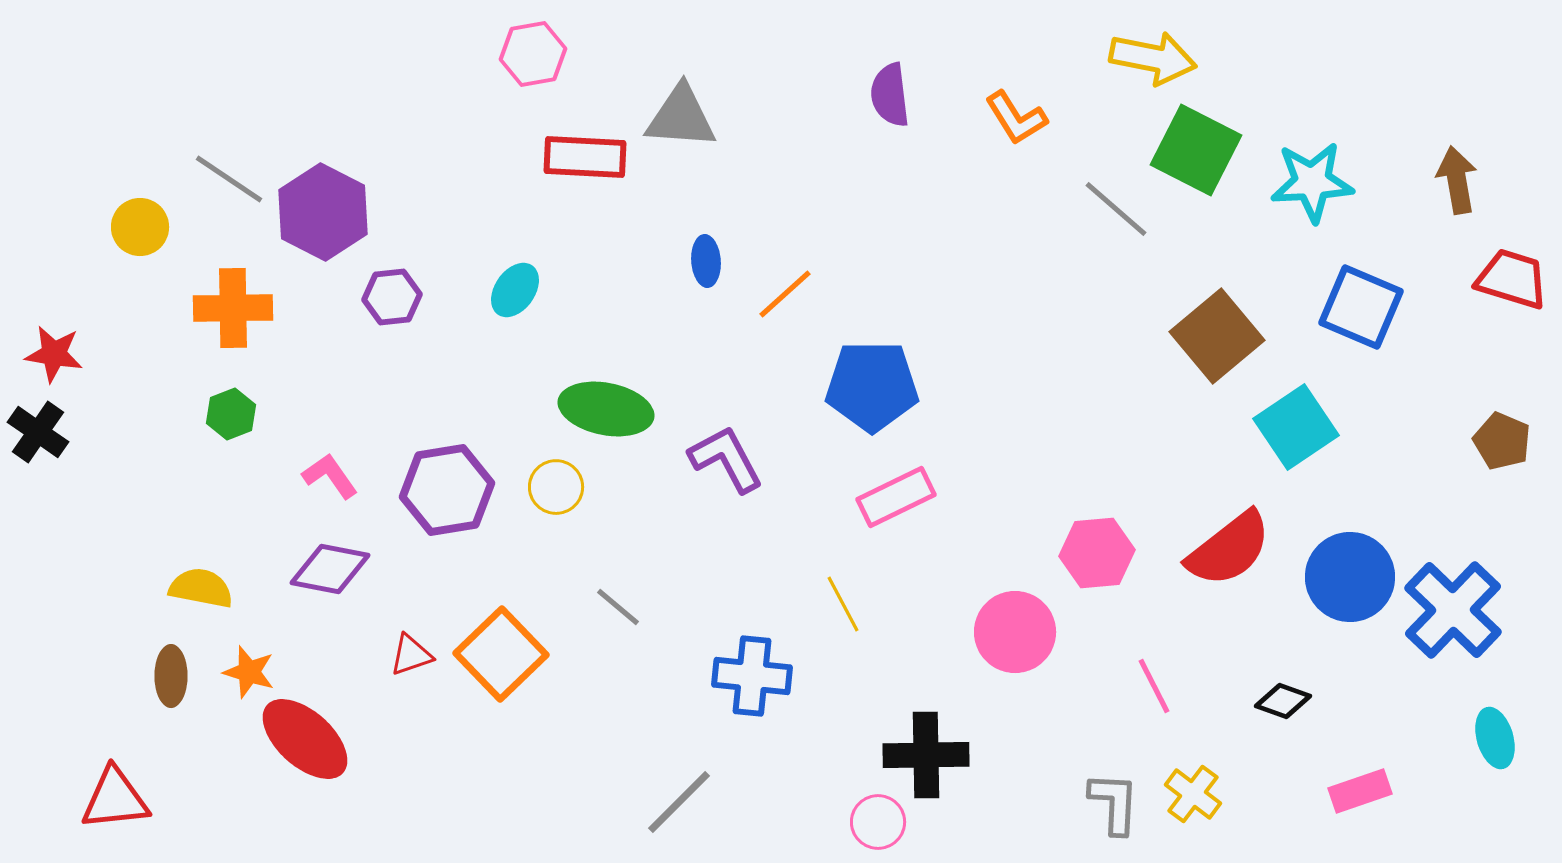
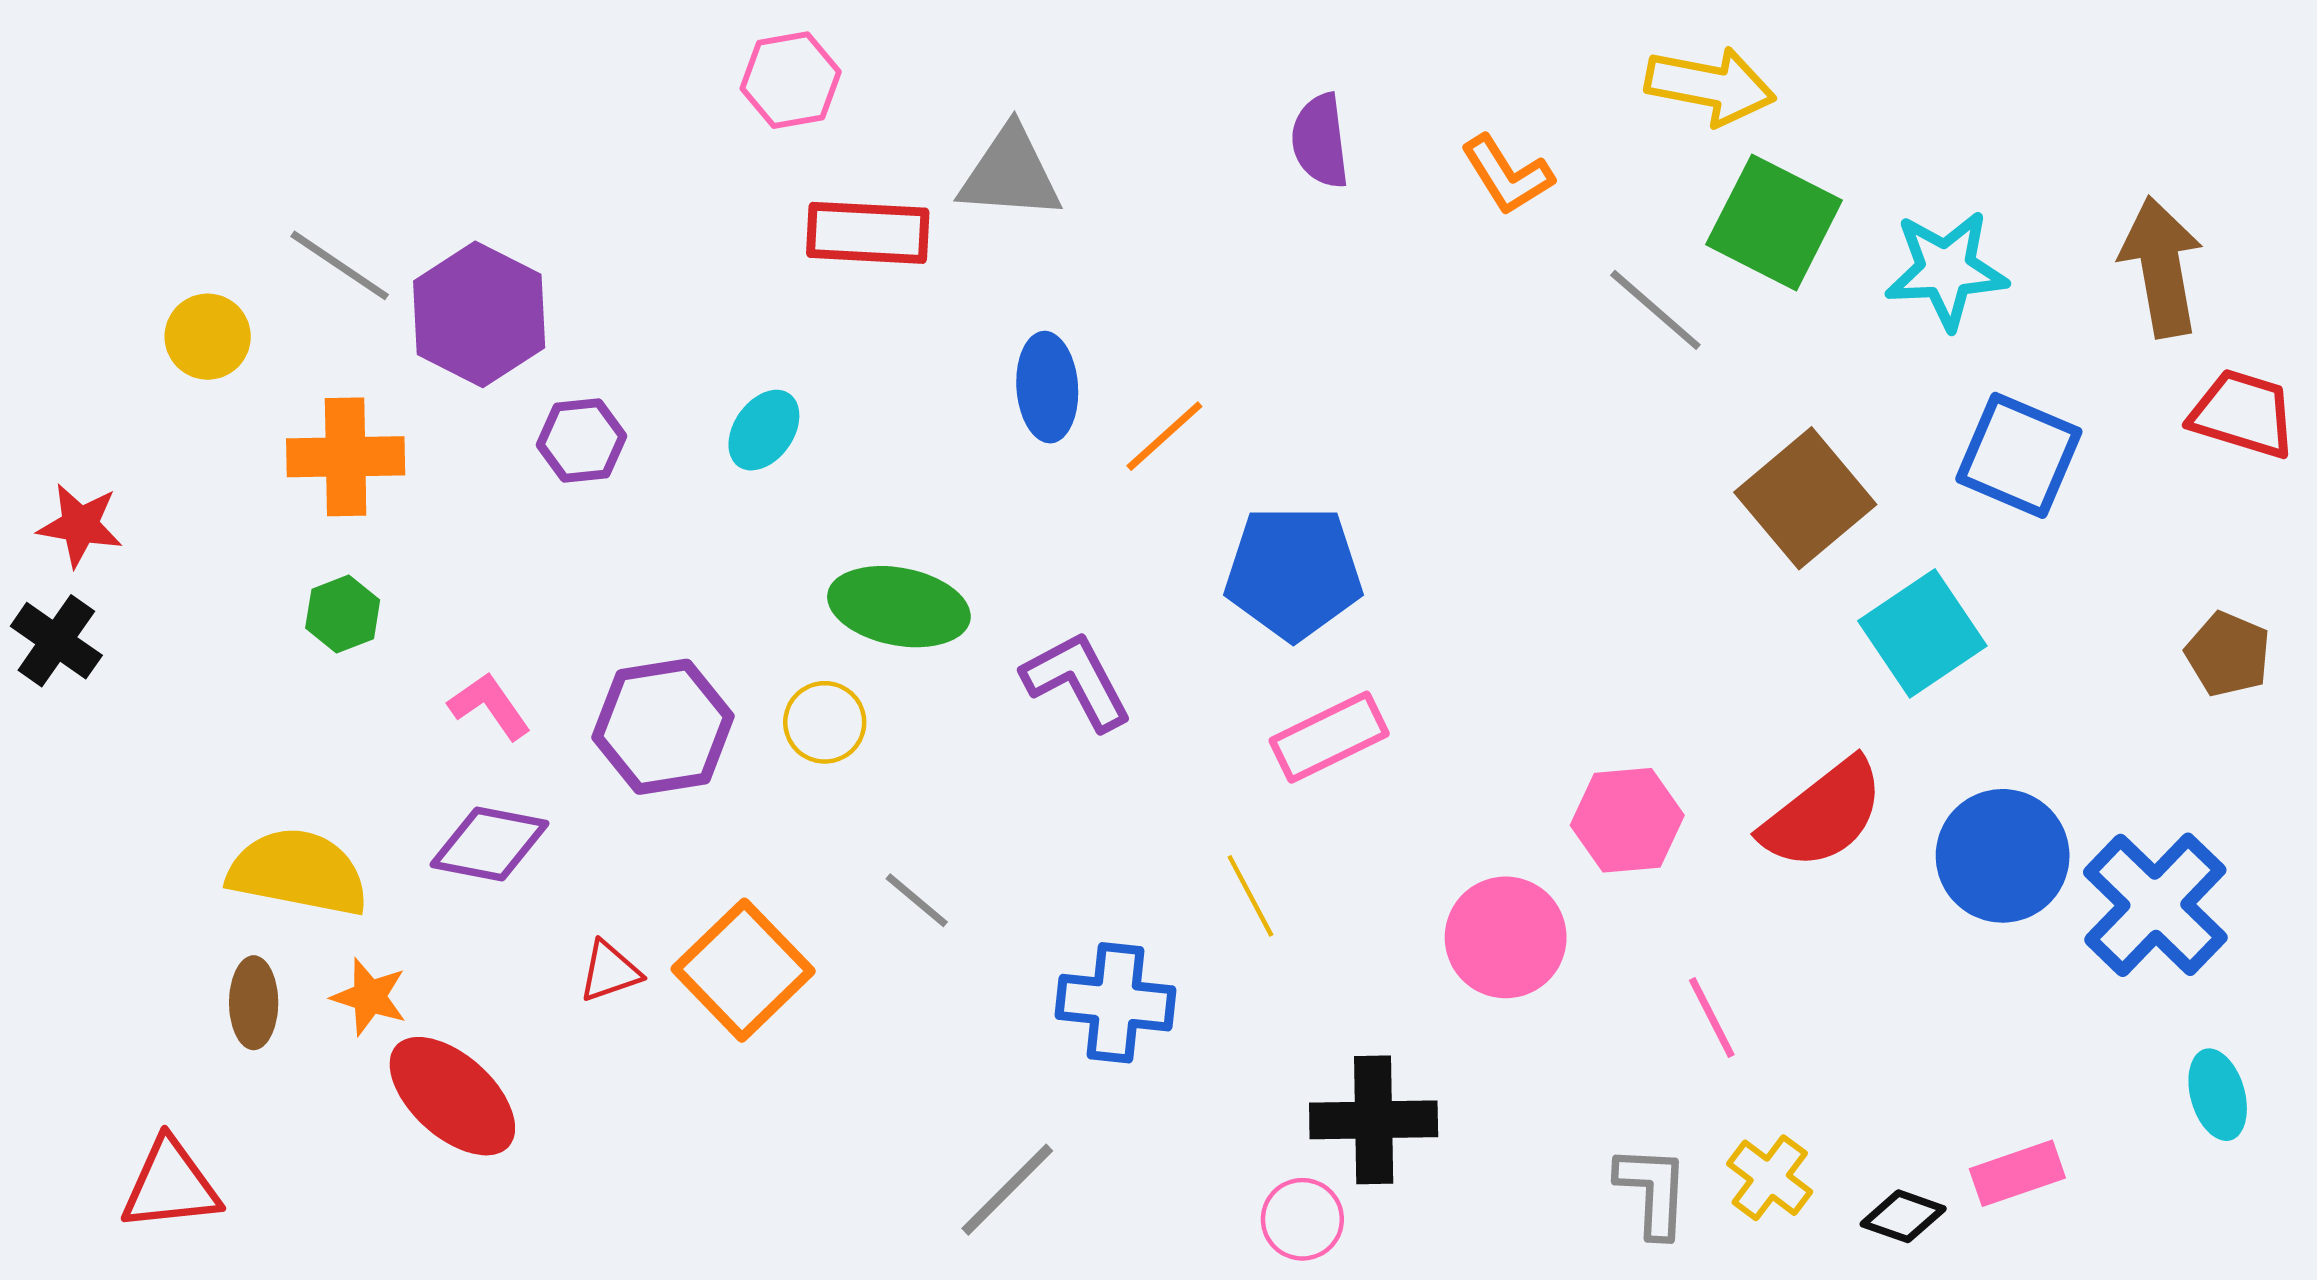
brown arrow: (1457, 180) -> (2161, 267), size x1.4
blue ellipse: (706, 261) -> (1047, 387), size x1.4
yellow semicircle: (201, 588) -> (298, 872), size x1.5
black diamond: (1283, 701) -> (1903, 1216), moved

